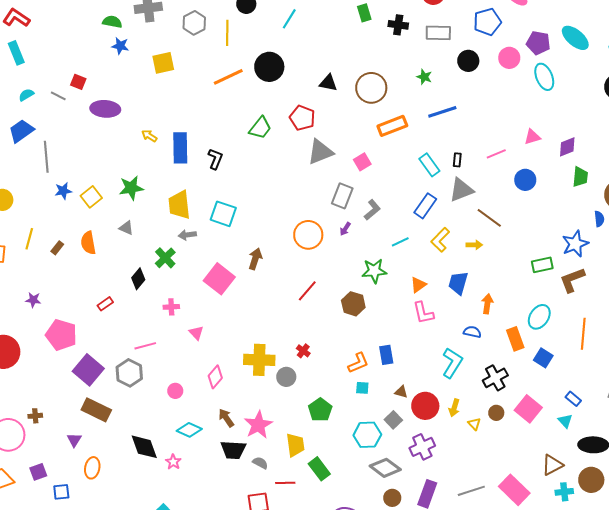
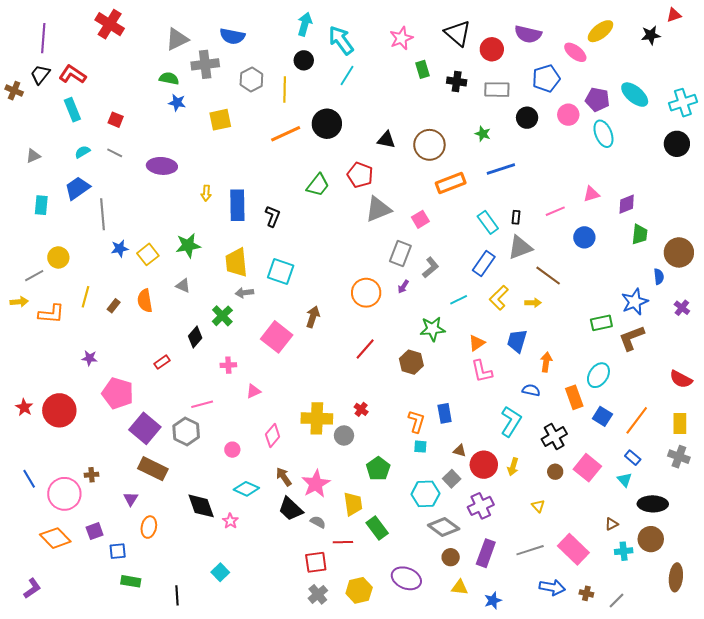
red square: (78, 82) -> (116, 120), moved
yellow arrow: (149, 136) -> (206, 193), turned -119
pink triangle: (196, 333) -> (253, 391), turned 49
orange line: (583, 334) -> (637, 420), moved, turned 32
orange L-shape: (358, 363) -> (416, 421), turned -50
yellow triangle: (474, 424) -> (538, 506), moved
black trapezoid: (233, 450) -> (291, 509), turned 40
brown triangle: (552, 465) -> (612, 524), size x0.6

